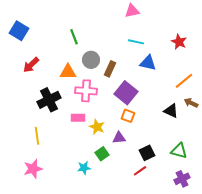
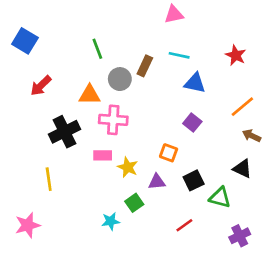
brown rectangle: (110, 69) -> (145, 66), moved
purple square: (126, 93) -> (192, 122), moved, size x0.6
black triangle: (171, 111) -> (242, 169), moved
green triangle: (179, 151) -> (220, 198), moved
black square: (147, 153) -> (194, 180), moved
pink star: (33, 169) -> (28, 225), moved

